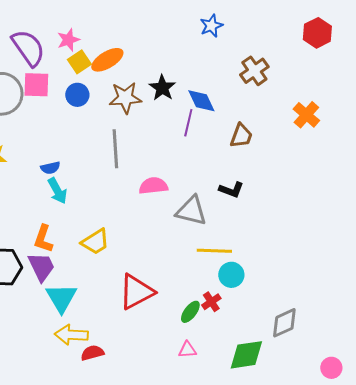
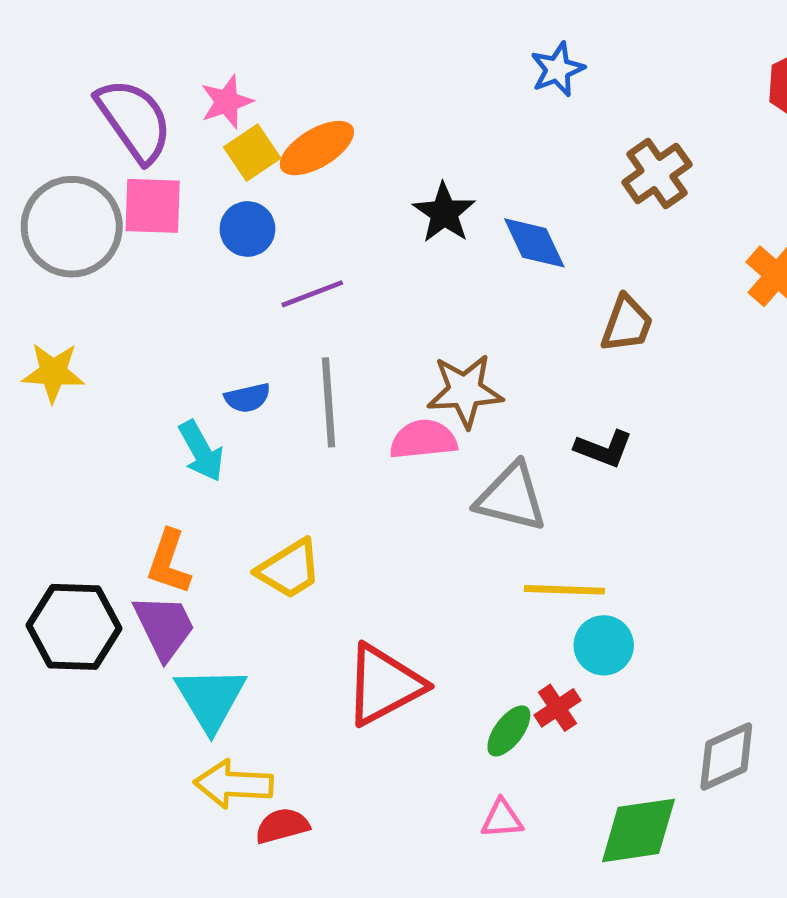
brown star: (125, 98) -> (465, 391), moved
purple line: (188, 123) -> (312, 294), moved, turned 56
gray line: (115, 149) -> (328, 402), moved
blue semicircle: (50, 168) -> (247, 398), moved

